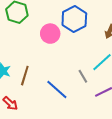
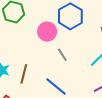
gray line: (83, 76) -> (62, 55), moved

